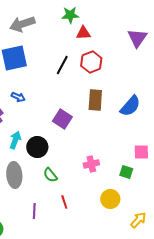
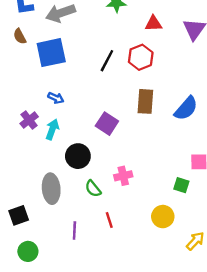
red triangle: (83, 33) -> (153, 24), moved
cyan arrow: (15, 140) -> (52, 129), moved
pink cross: (91, 164) -> (123, 176), moved

